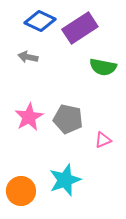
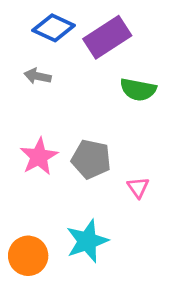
pink triangle: (103, 140) -> (138, 187), turned -42

